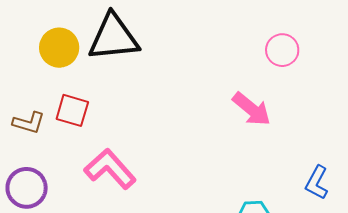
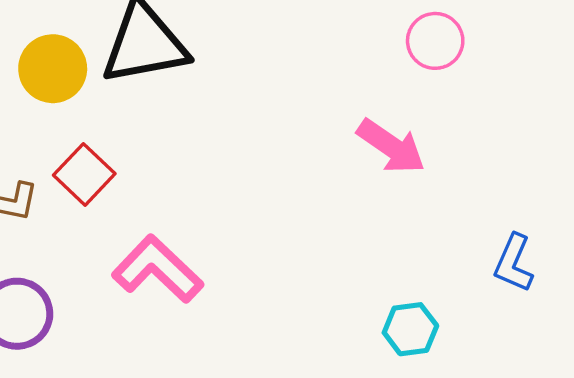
red square: (72, 110) -> (84, 174), turned 32

